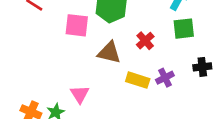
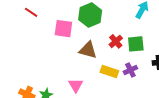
green square: (184, 29) -> (136, 44), moved
pink triangle: (80, 94) -> (76, 85), moved

